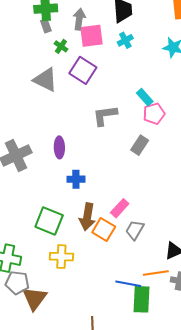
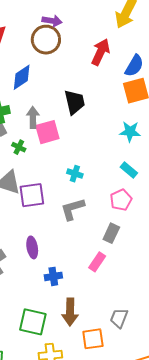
cyan cross: (125, 40) -> (75, 174), moved, turned -35
purple square: (83, 70) -> (32, 195), moved, turned -32
cyan rectangle: (145, 97) -> (129, 170), moved
pink rectangle: (120, 208) -> (97, 262), moved
orange square: (104, 230) -> (93, 339), moved, turned -30

